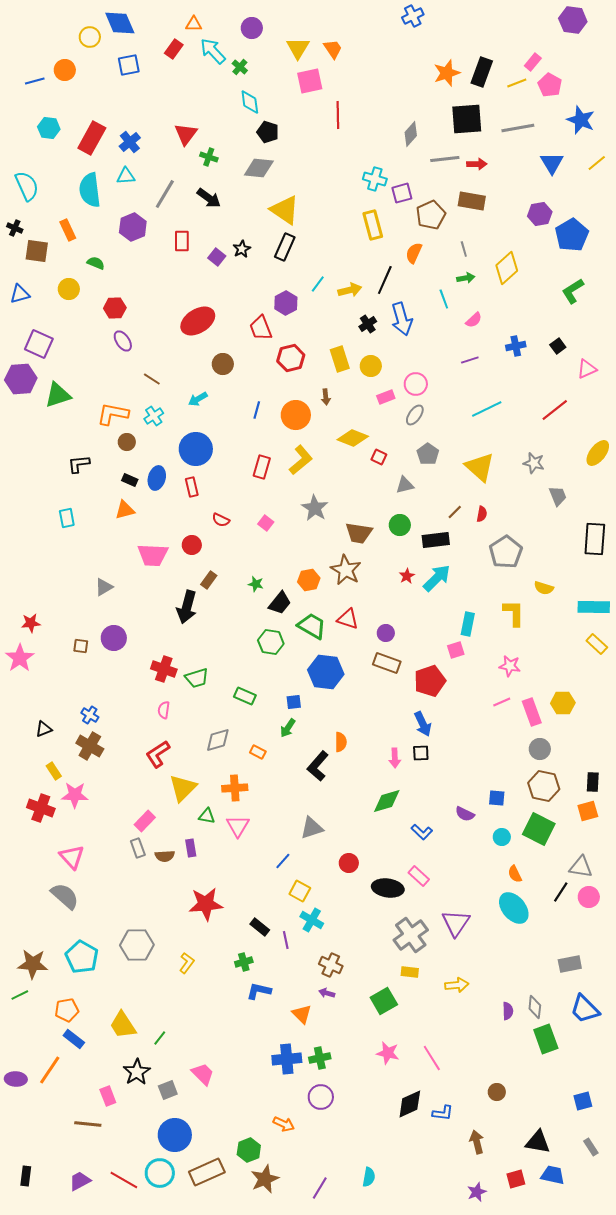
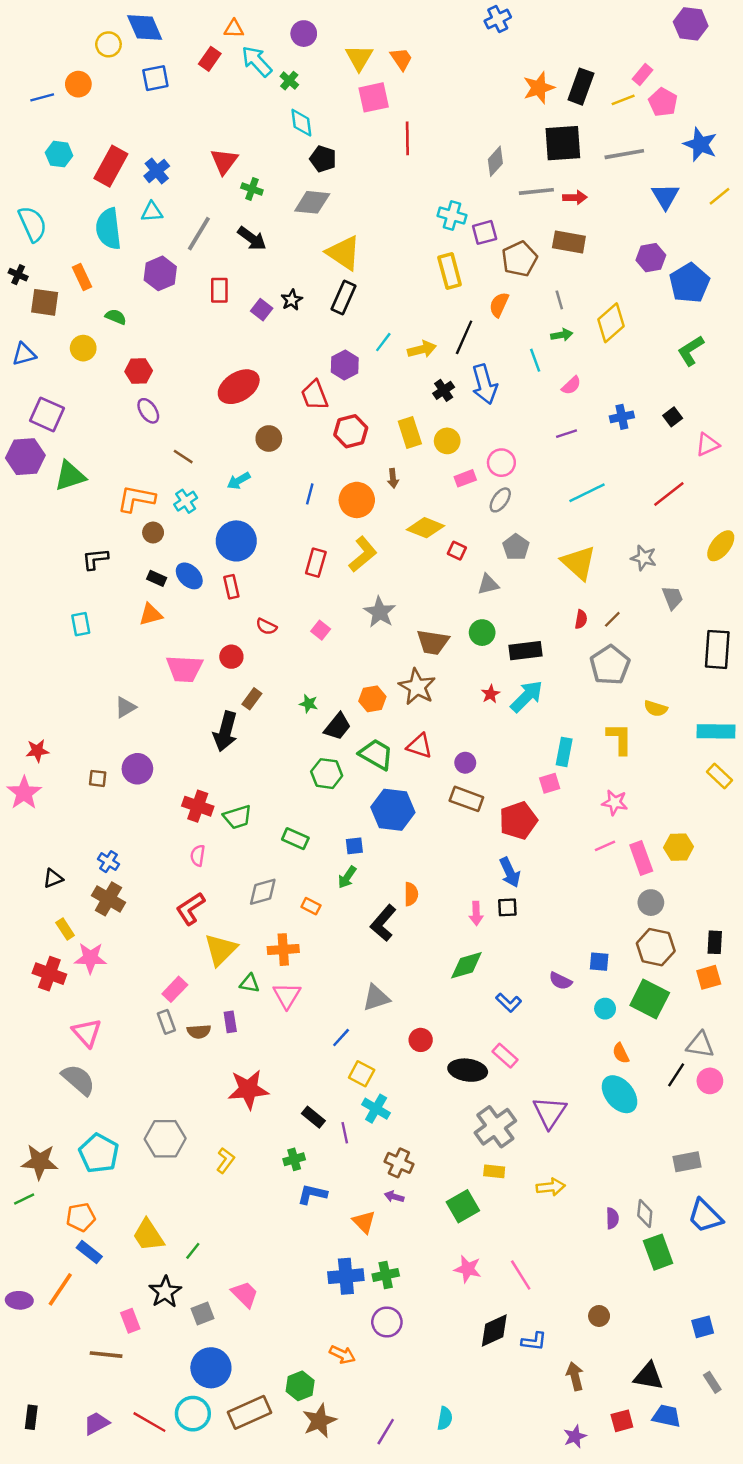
blue ellipse: (157, 478) -> (189, 576), turned -60
brown line: (455, 512) -> (612, 619), moved

